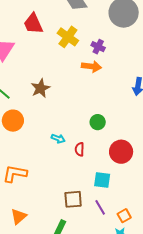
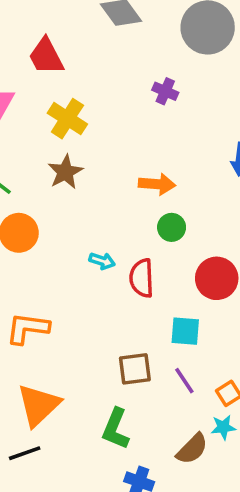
yellow cross: (68, 37) -> (67, 119), moved
orange arrow: (91, 66) -> (157, 184), moved
red semicircle: (80, 149) -> (142, 278), size x1.5
orange triangle: (19, 217) -> (39, 405), size x1.5

